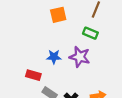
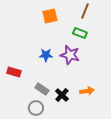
red rectangle: (33, 75) -> (14, 72), moved

